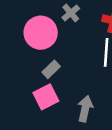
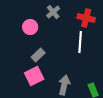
pink circle: (41, 33) -> (30, 27), size x0.6

